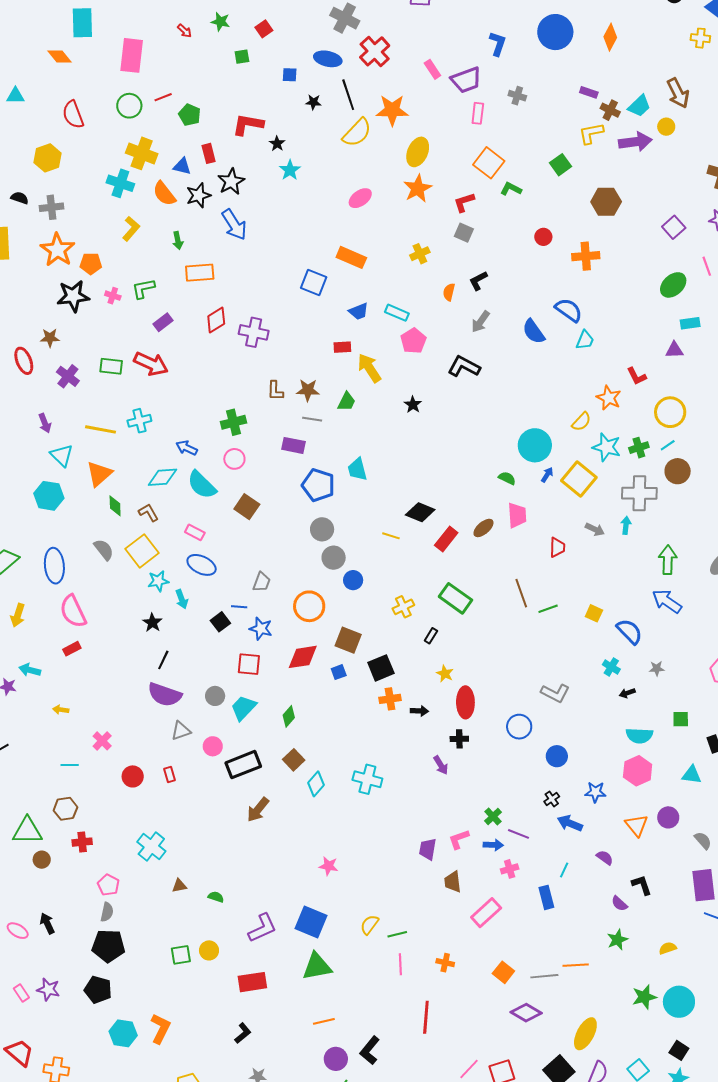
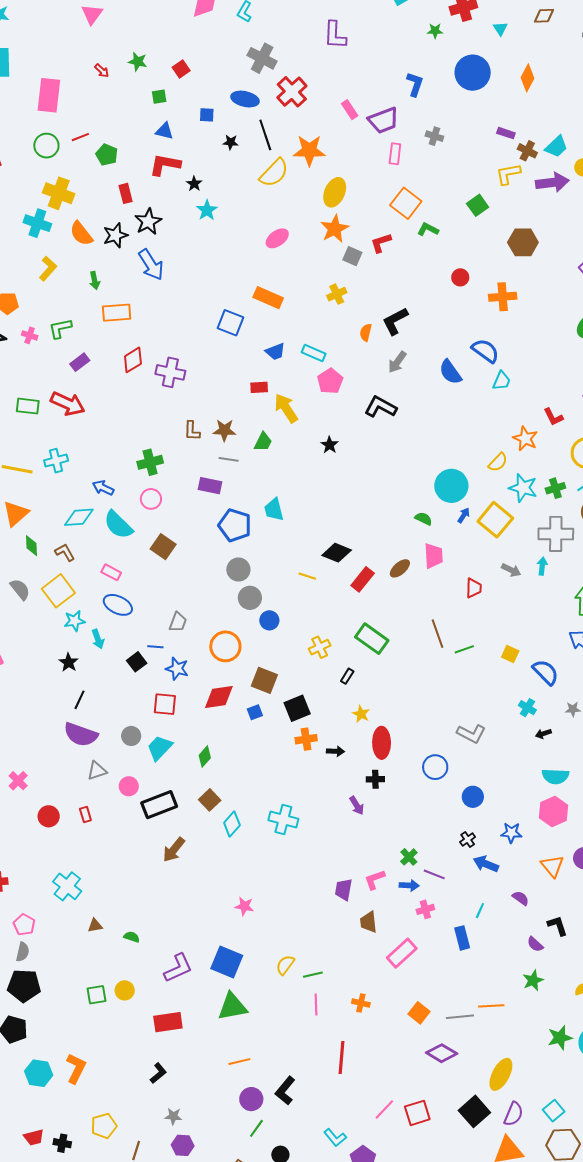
blue triangle: (182, 166) -> (165, 131), moved
gray square: (464, 233) -> (352, 256), moved
black L-shape: (478, 281) -> (395, 321), size x1.4

